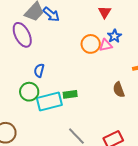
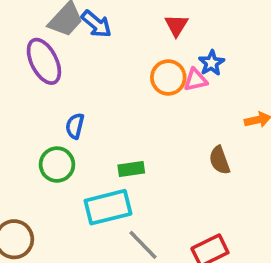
red triangle: (105, 12) -> (176, 25), moved
cyan rectangle: (49, 102) -> (108, 207), moved

